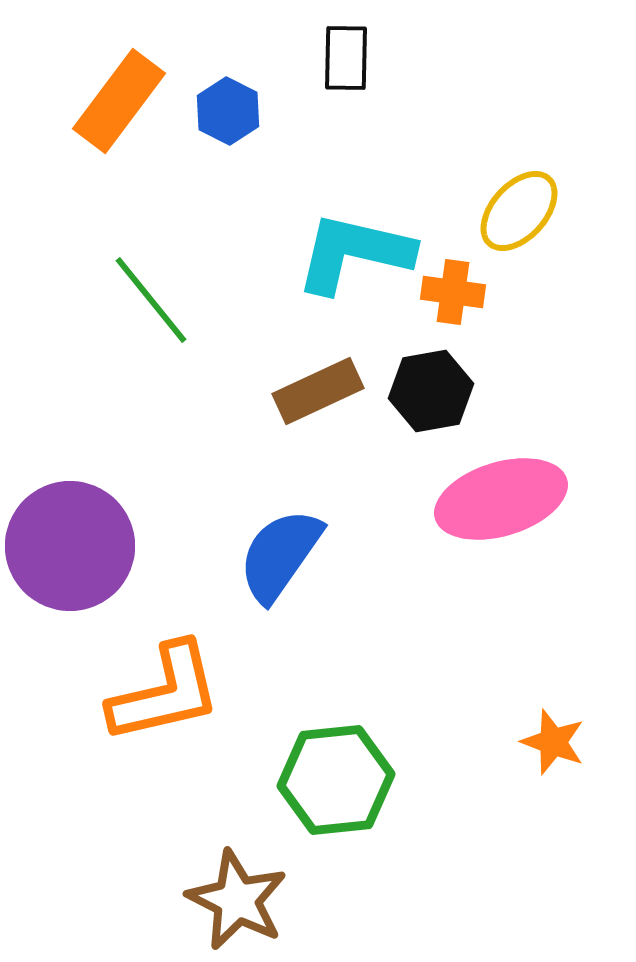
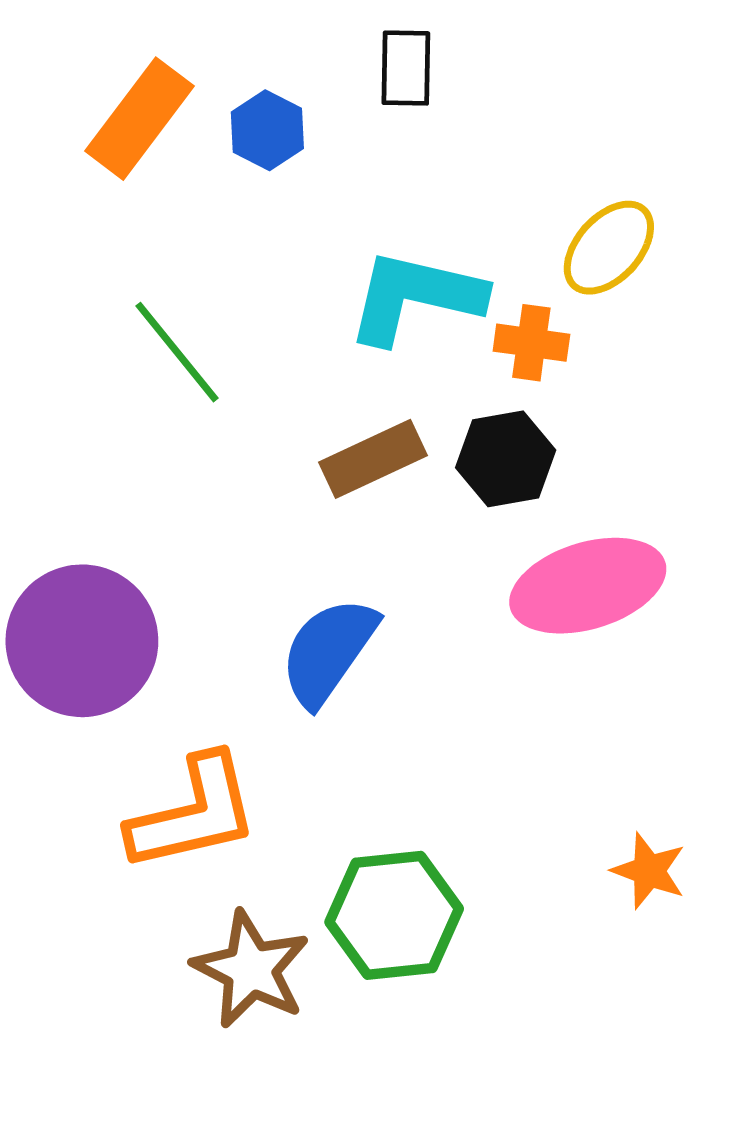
brown star: (237, 900) -> (251, 969), moved

